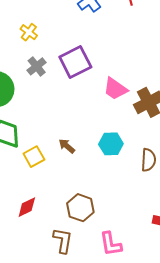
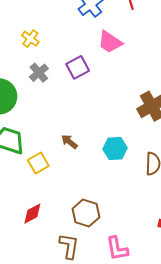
purple square: (75, 62) -> (78, 67), size x0.7
pink trapezoid: (115, 89) -> (110, 42), moved
brown arrow: (67, 146) -> (69, 142), moved

